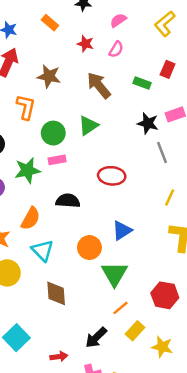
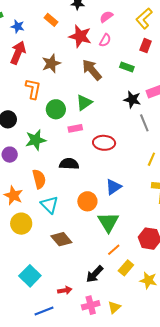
red star: (85, 44) -> (80, 36), size x1.6
red rectangle: (168, 69) -> (146, 46), moved
brown star: (49, 76) -> (51, 63), turned -30
pink rectangle: (57, 160) -> (75, 128), moved
orange semicircle: (31, 219) -> (39, 179), turned -42
brown diamond: (56, 293) -> (61, 239), turned -35

